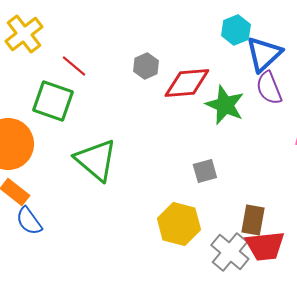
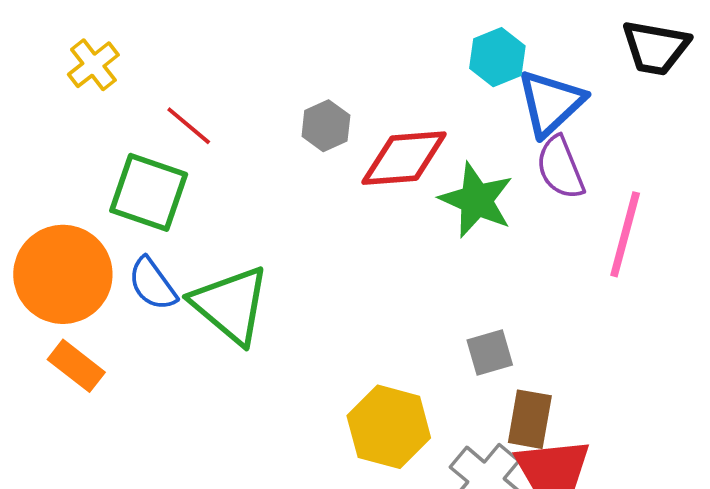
yellow cross: (24, 34) -> (93, 65), size x0.7
gray square: (205, 171) -> (490, 352), moved
blue semicircle: (29, 221) -> (152, 284), moved

